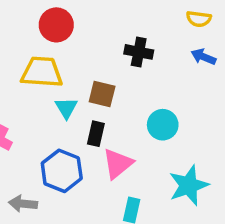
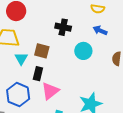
cyan circle: (163, 125) -> (83, 51), moved

